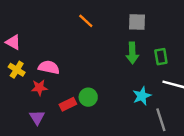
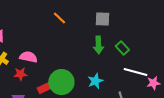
green rectangle: (161, 57) -> (122, 48), turned -32
cyan star: (142, 96) -> (95, 81), moved
green circle: (88, 97) -> (61, 82), size x1.6

